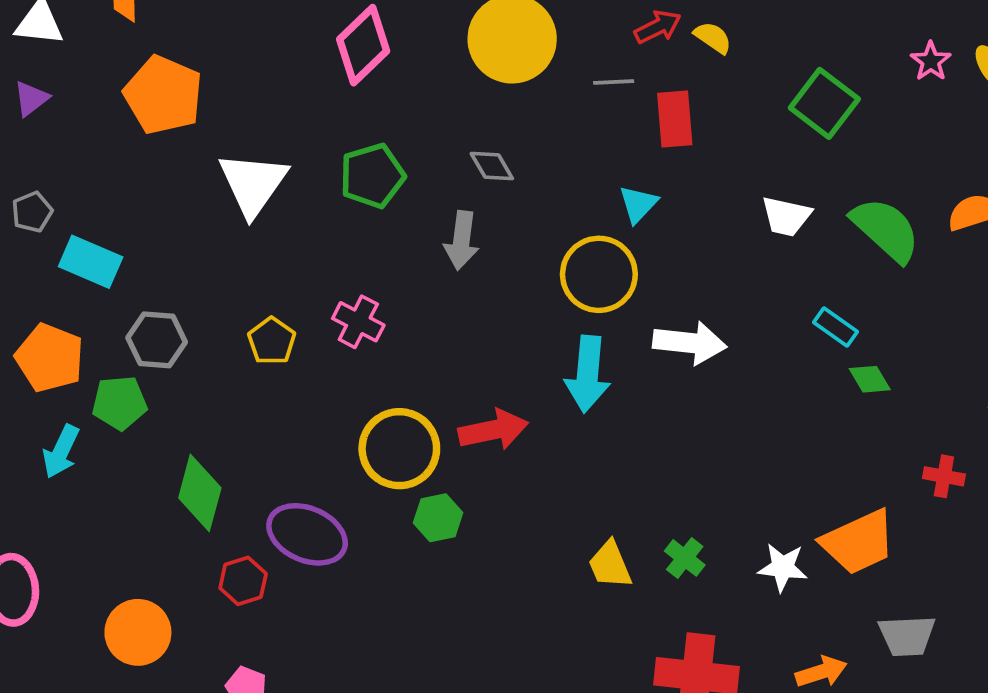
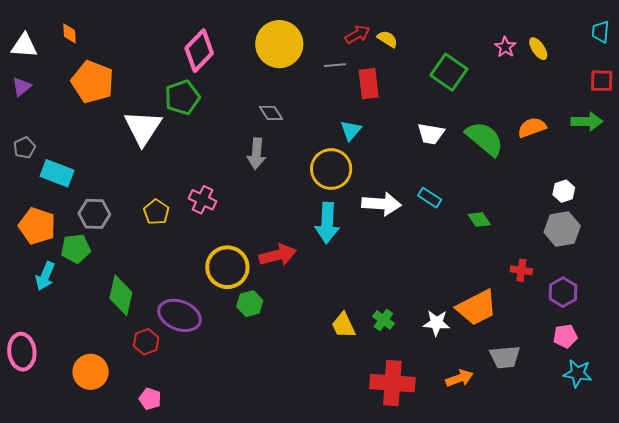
green pentagon: (372, 176) -> (182, 97), moved
cyan rectangle: (836, 327) -> (430, 198), moved

